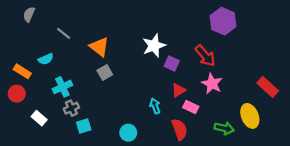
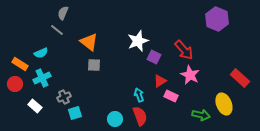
gray semicircle: (29, 14) -> (63, 13), moved
purple hexagon: (223, 21) -> (217, 19), moved
gray square: (105, 72) -> (94, 65), turned 32
cyan cross: (62, 87) -> (42, 78), moved
red semicircle: (180, 129) -> (140, 116), moved

